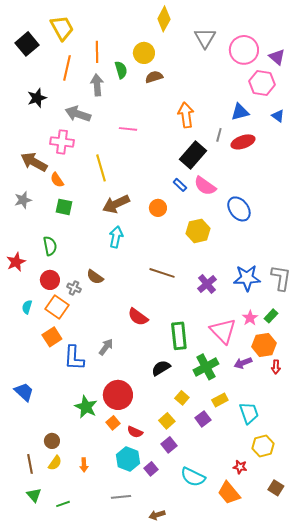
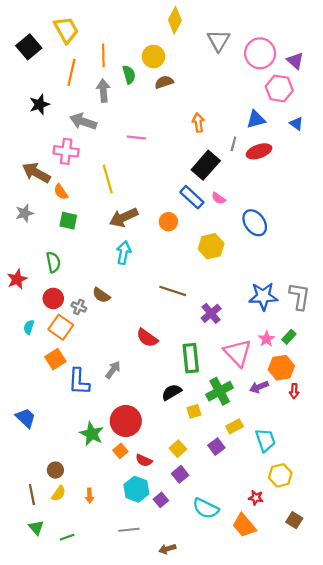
orange arrow: (186, 115) -> (198, 123), size x0.7
blue rectangle: (180, 185) -> (192, 197), size x1.6
pink semicircle: (205, 186) -> (218, 198), size x0.6
purple cross: (207, 284) -> (211, 313), moved
yellow square: (182, 398) -> (194, 411), moved, turned 32

